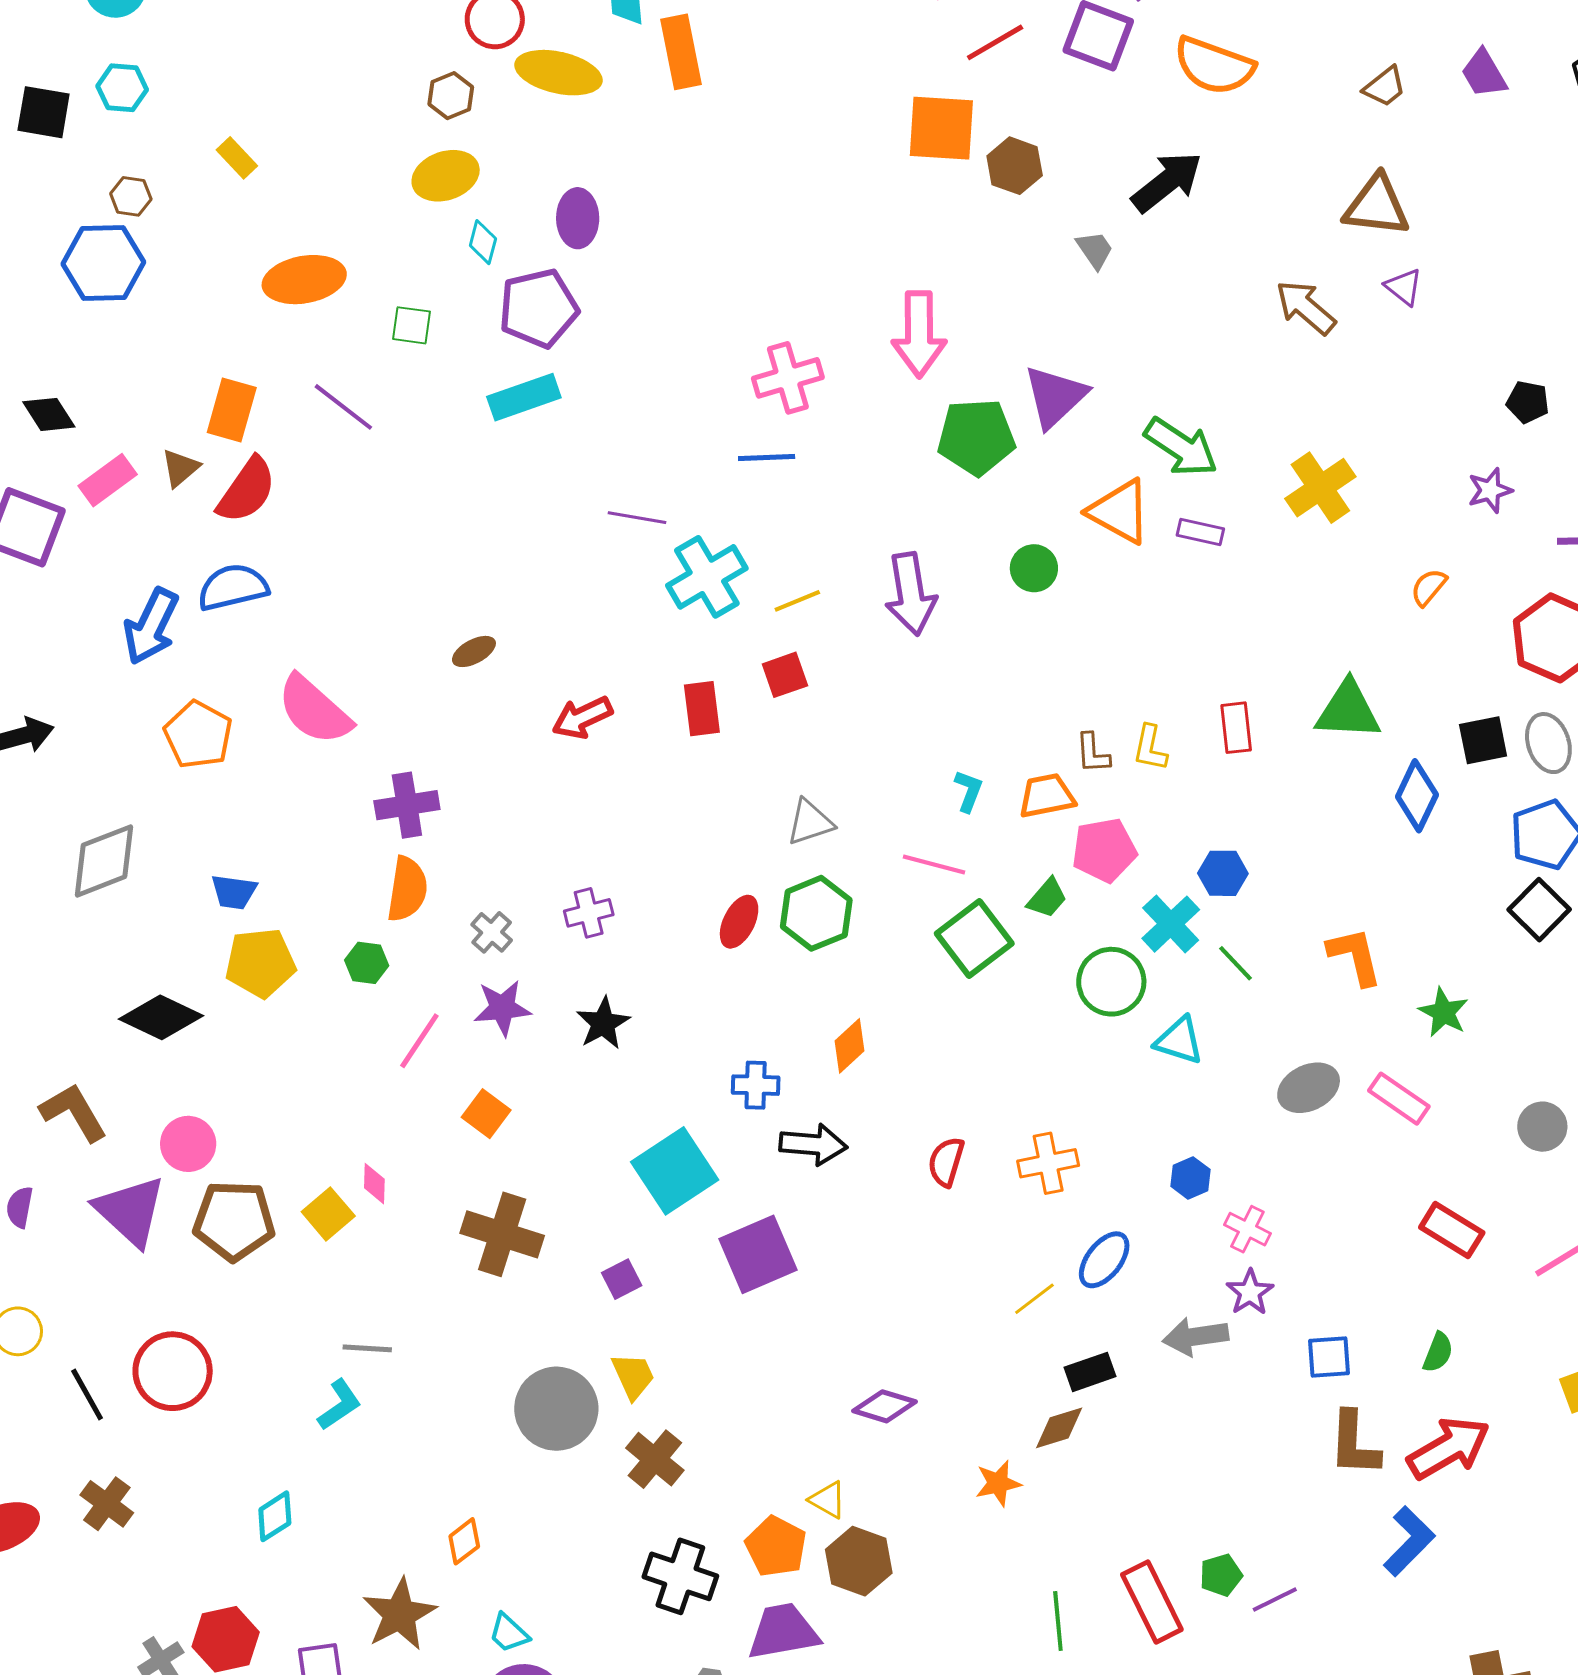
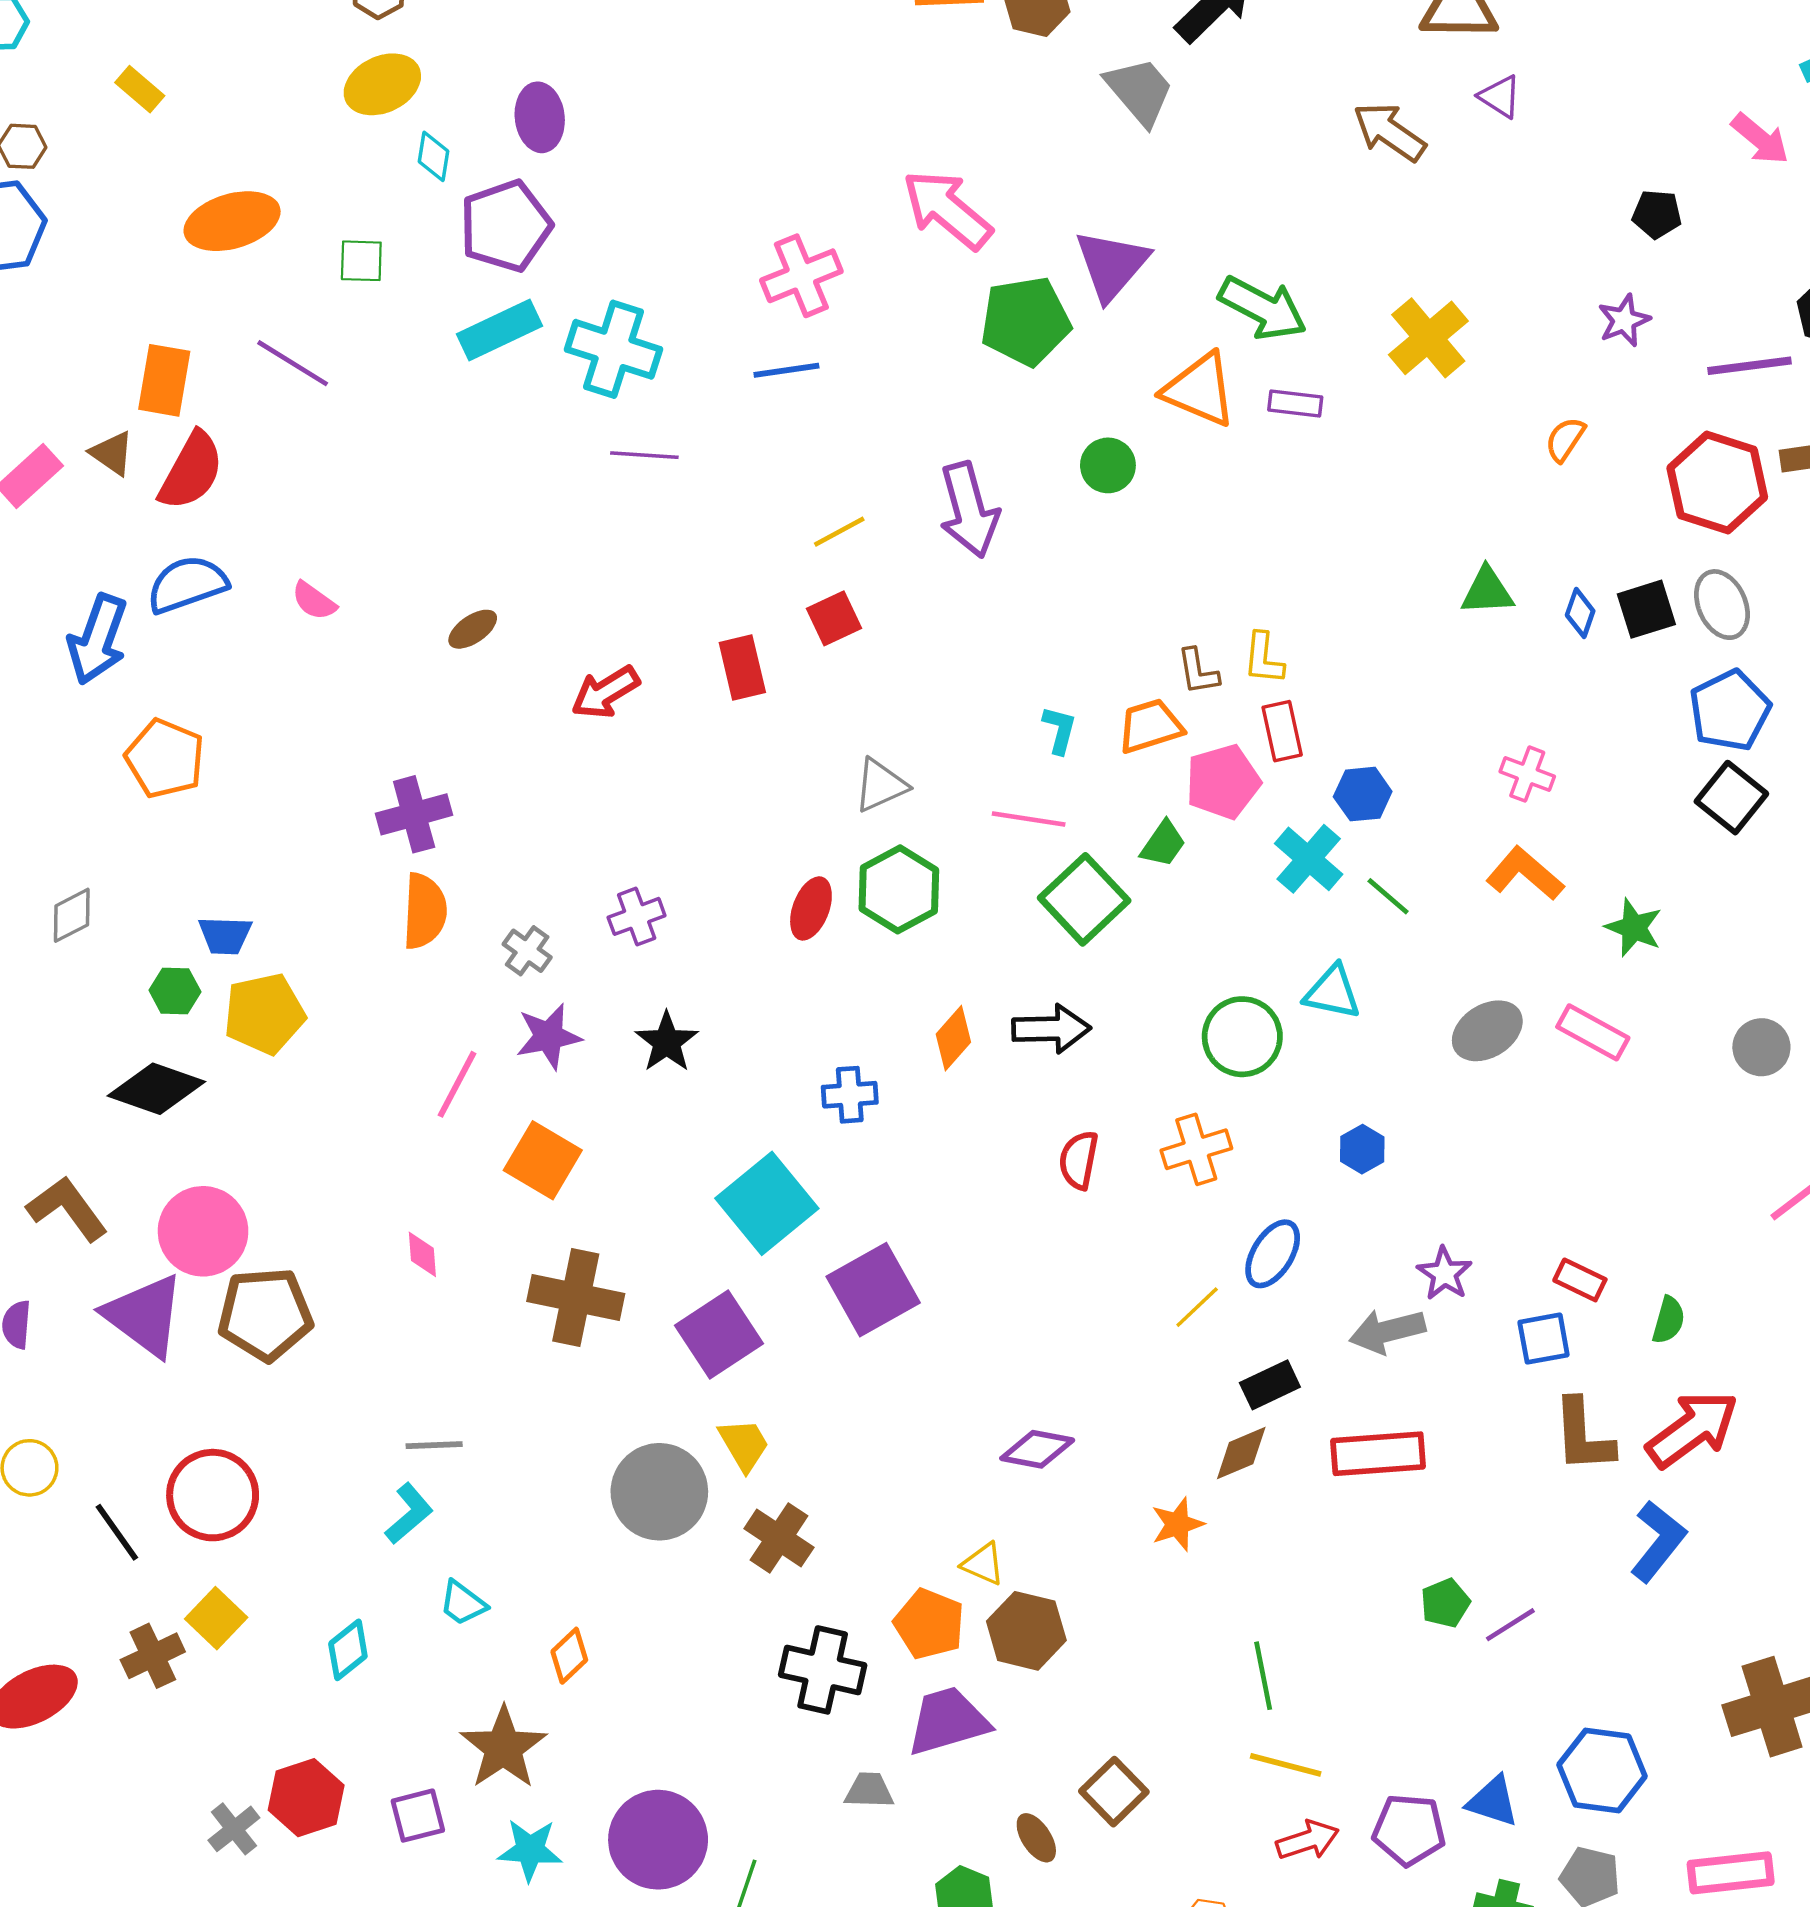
gray trapezoid: (1095, 250) -> (1140, 91), size x1.6
pink arrow: (919, 334) -> (947, 210), turned 136
brown triangle: (180, 468) -> (112, 453), turned -39
cyan cross: (707, 577) -> (613, 349), moved, turned -36
pink semicircle: (314, 710) -> (314, 601), moved, size x0.5
green triangle: (1348, 710) -> (1487, 591), size x0.7
red rectangle: (1236, 728) -> (1282, 731), moved
blue diamond: (1417, 796) -> (1580, 613), moved, size x0.6
gray diamond: (104, 861) -> (72, 915), size x0.6
orange L-shape: (1355, 956) -> (1525, 874), turned -30
green hexagon: (367, 963) -> (175, 991), moved
green circle: (1111, 982) -> (1242, 1037), moved
orange square: (486, 1114) -> (543, 1160), size x1.4
pink circle: (188, 1144) -> (203, 1231), size x1.4
black arrow: (813, 1144) -> (1051, 1029), moved
yellow square: (328, 1214) -> (216, 1618), moved
pink cross: (1247, 1229) -> (1527, 774), moved
red rectangle: (1452, 1230) -> (1580, 1280), moved, size x0.7
purple square: (622, 1279) -> (719, 1334), size x1.8
brown cross: (107, 1504) -> (153, 1656), turned 34
red rectangle: (1152, 1602) -> (1378, 1454), moved, turned -62
cyan trapezoid: (509, 1633) -> (463, 1603), moved

